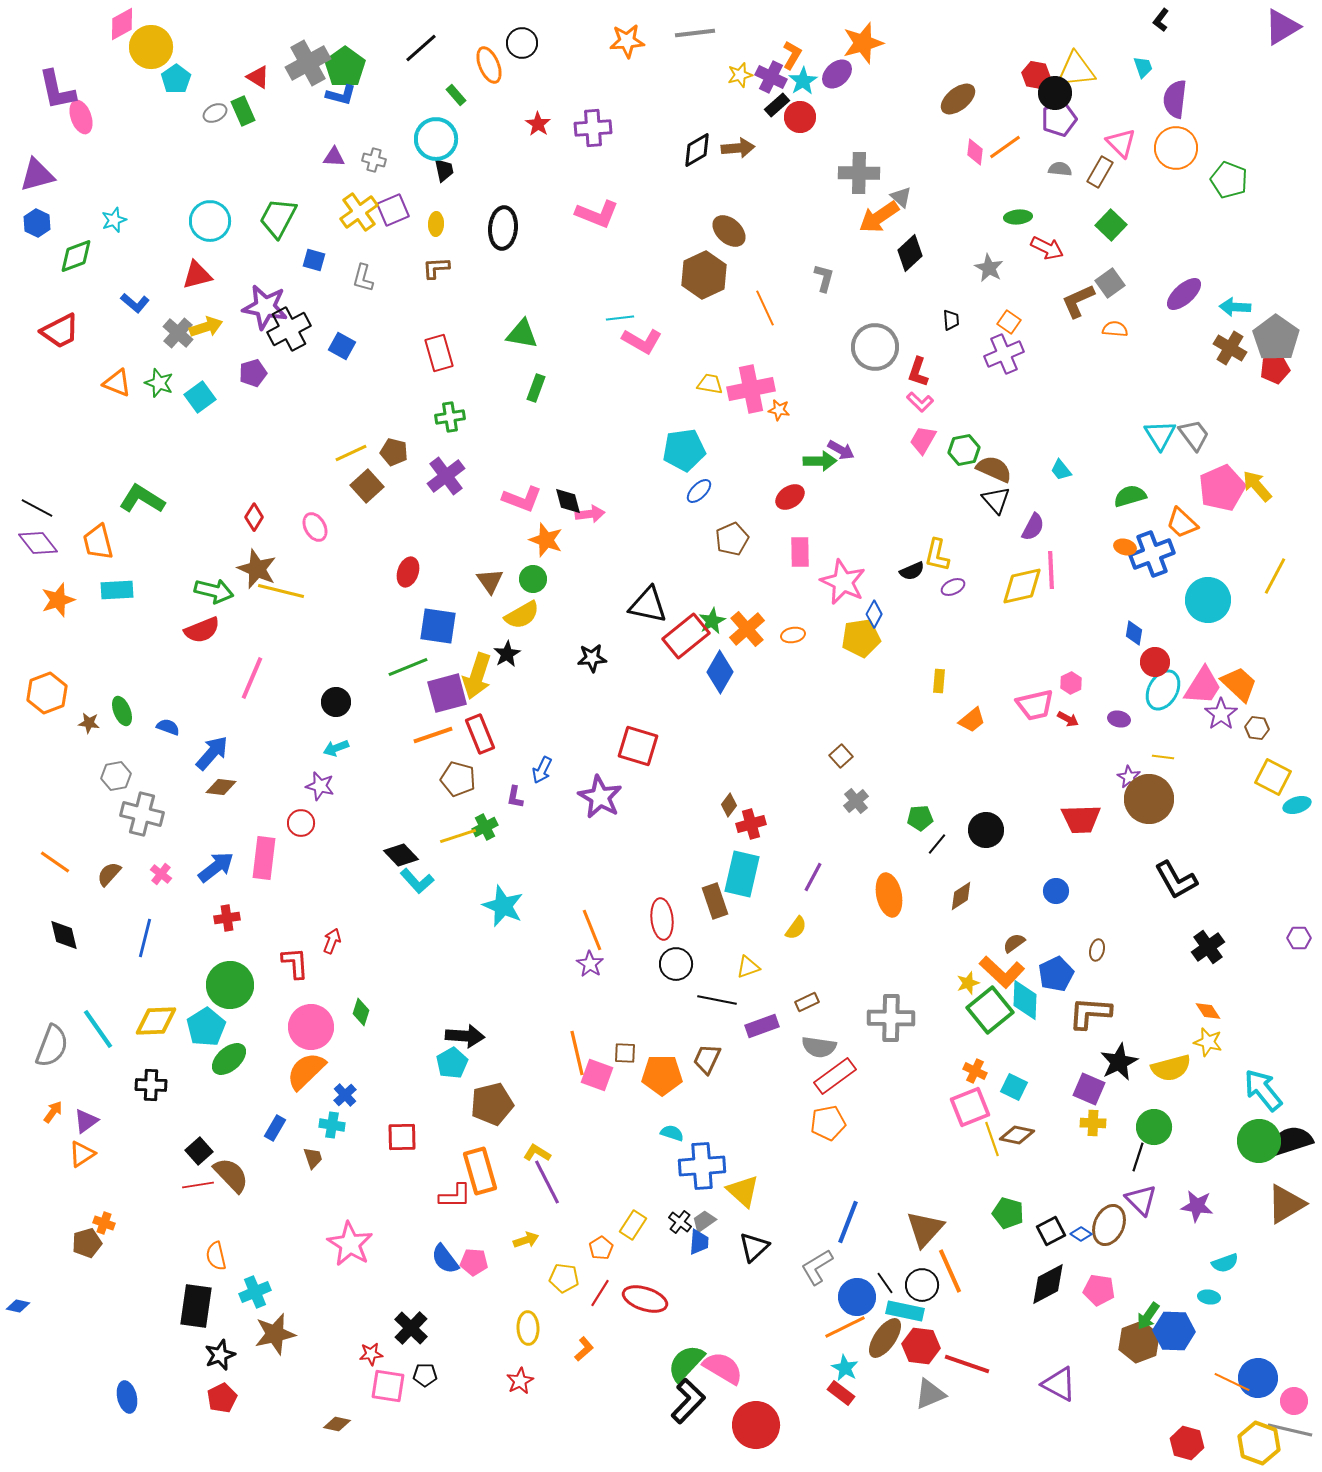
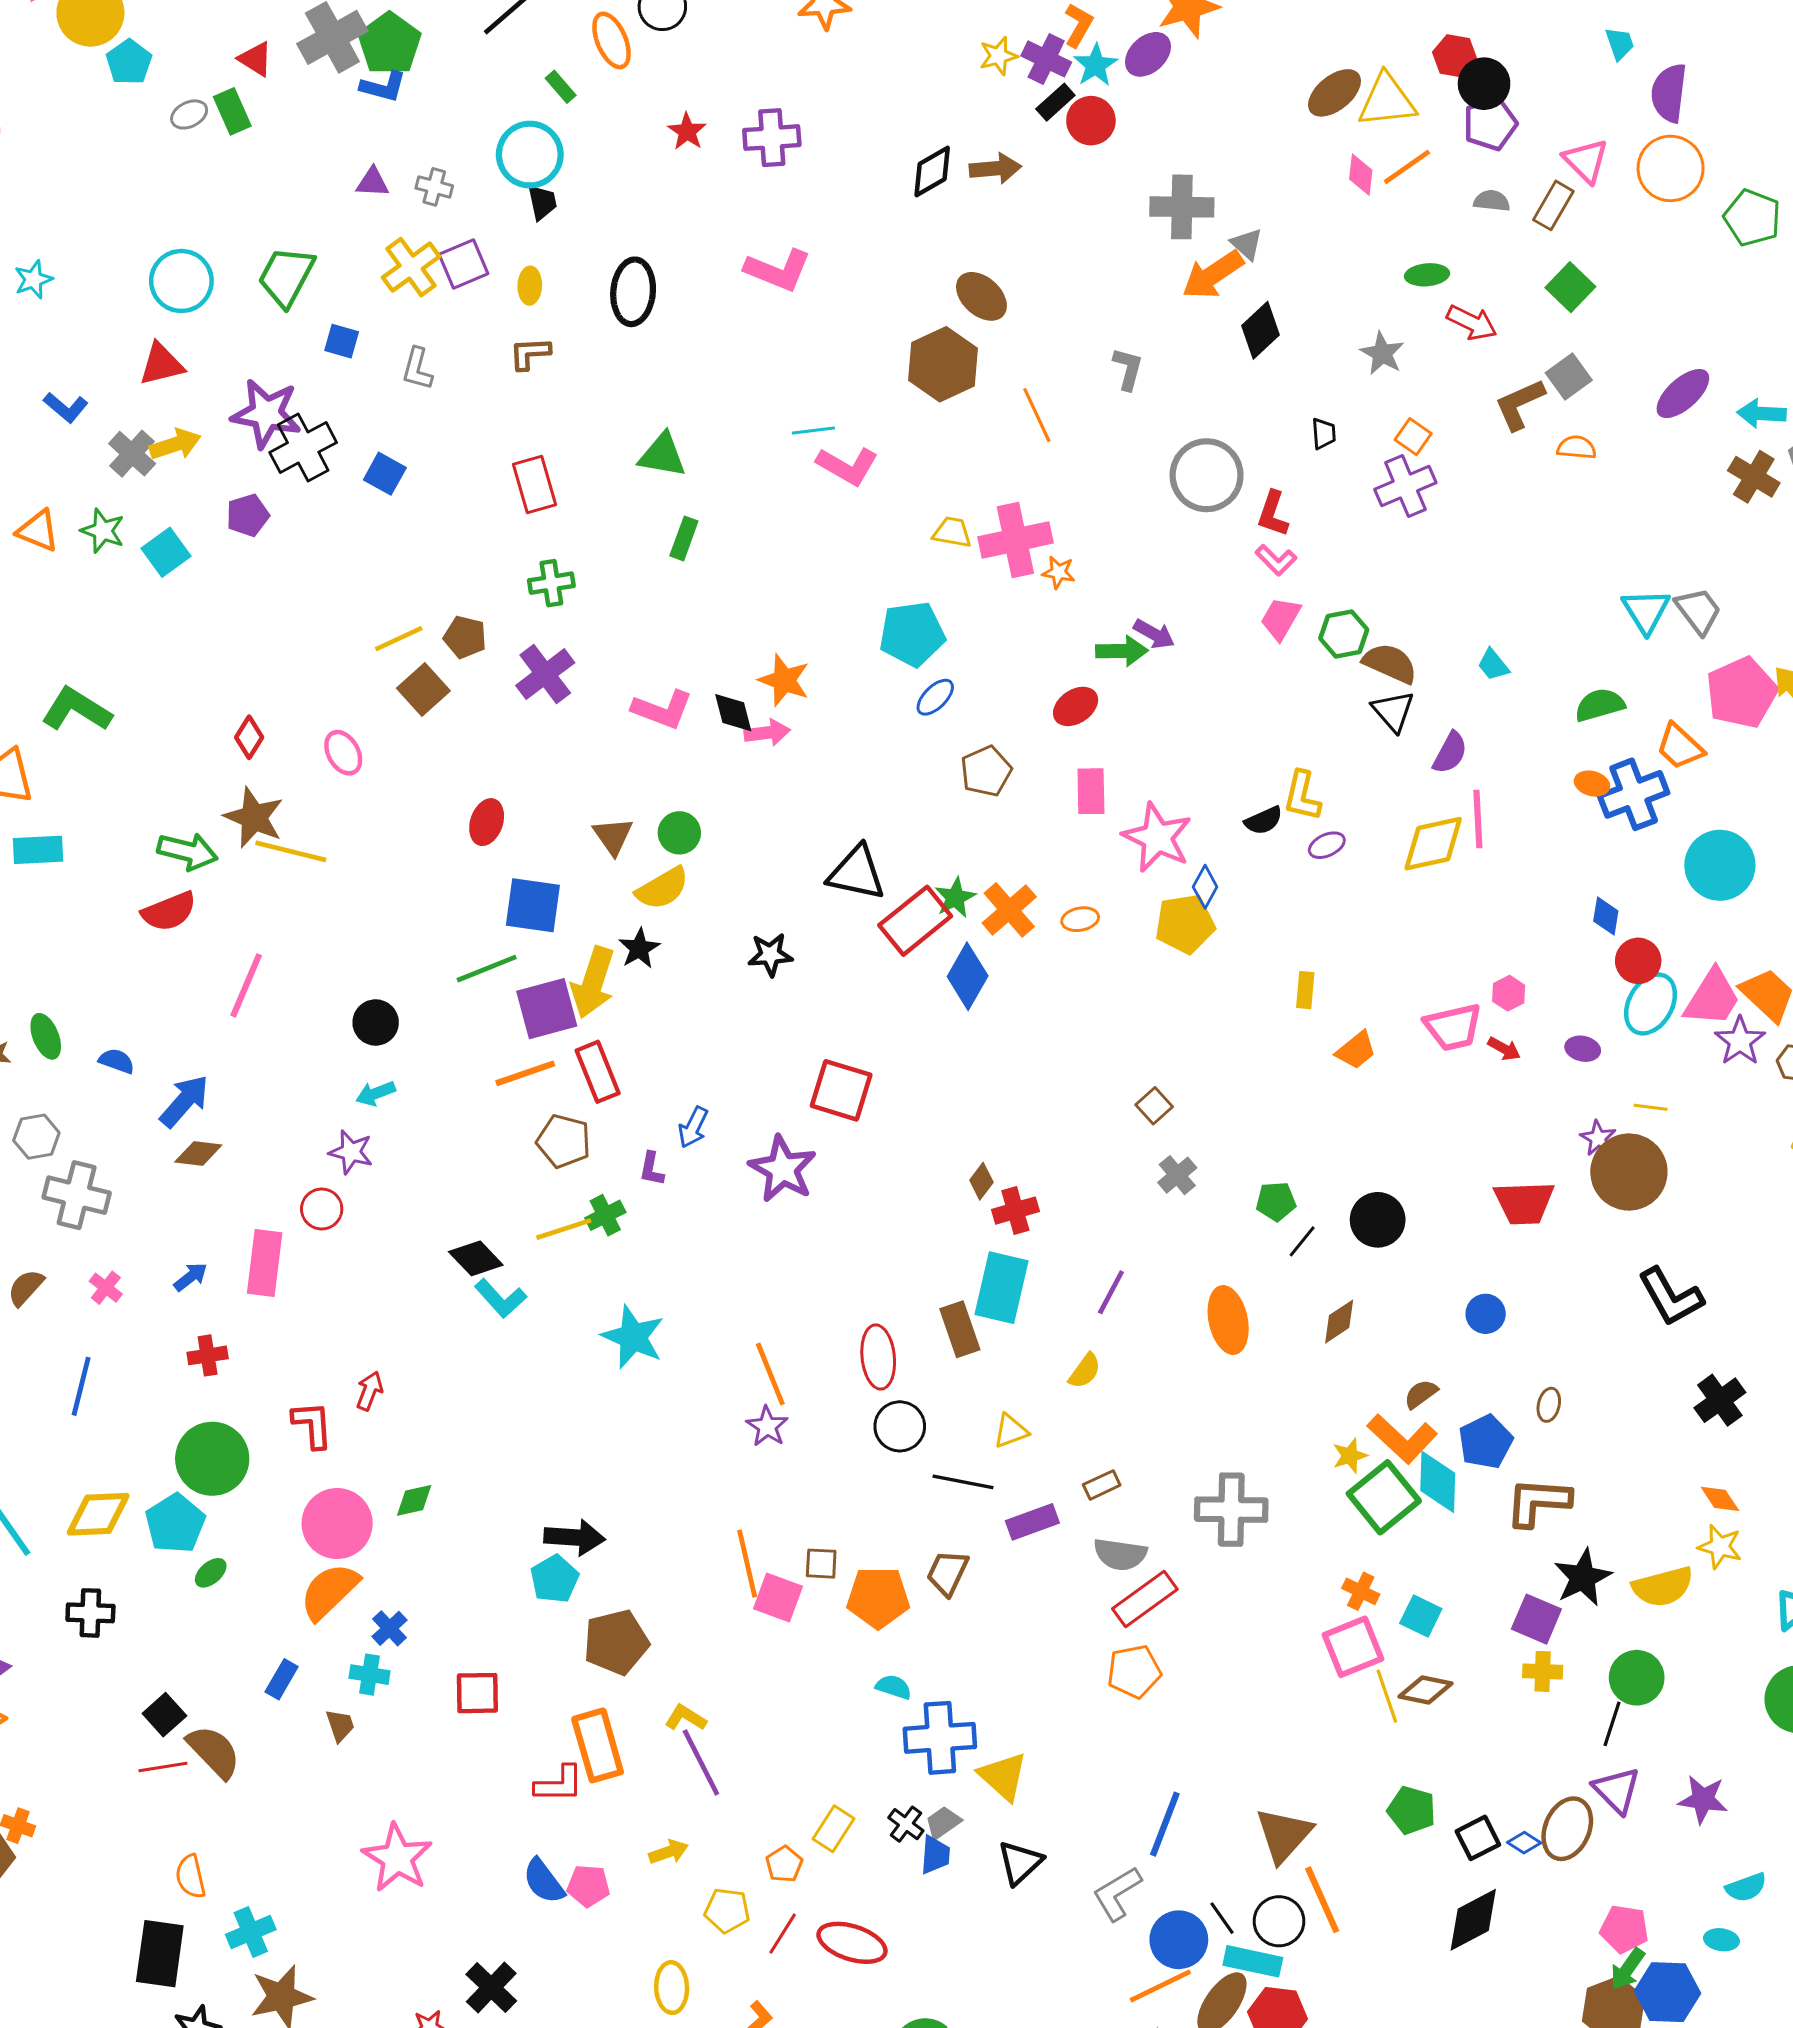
yellow triangle: (1076, 70) -> (1387, 101), moved
orange star: (546, 540) -> (784, 680), moved
blue arrow: (216, 867) -> (191, 1277), size x0.6
green diamond: (361, 1012) -> (414, 1500), turned 60
green ellipse: (229, 1059) -> (211, 1573), size x0.6
pink pentagon: (1099, 1290) -> (1624, 1929), moved

